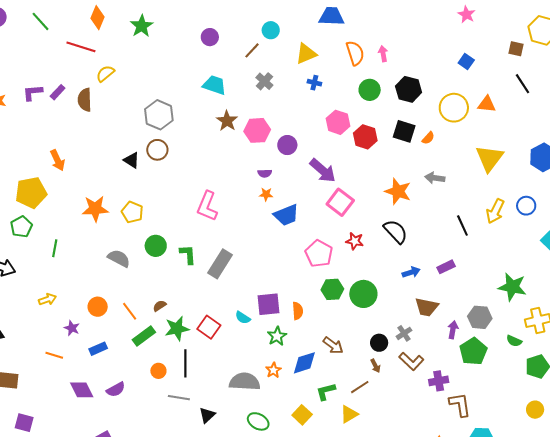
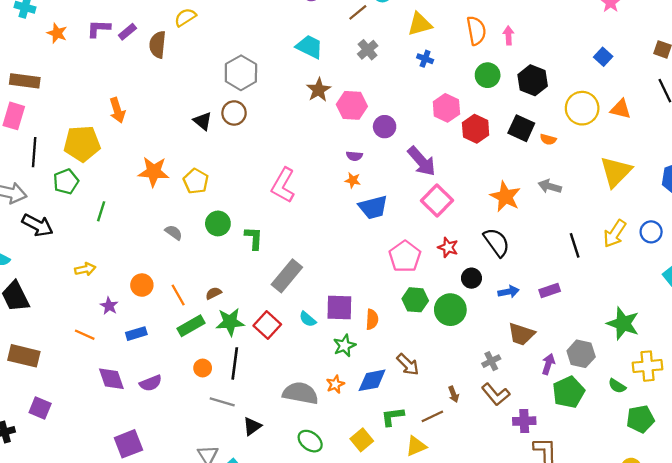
orange semicircle: (428, 138) -> (548, 139), turned 56
gray semicircle: (119, 258) -> (174, 232), size x0.7
gray rectangle: (220, 264) -> (287, 276), moved
black circle: (379, 343) -> (471, 278), moved

